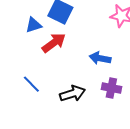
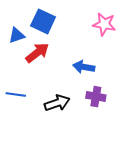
blue line: (31, 84) -> (16, 94), turned -36

